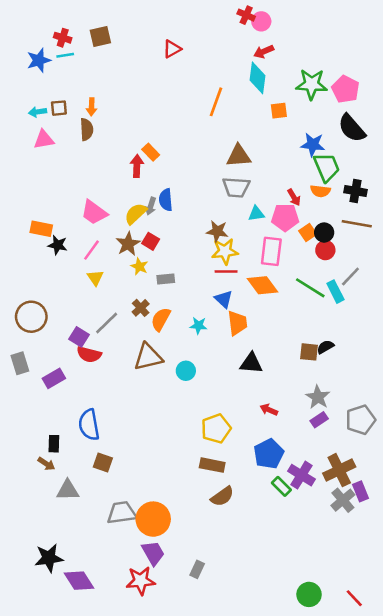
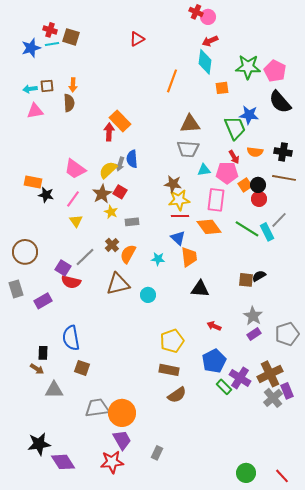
brown square: (100, 36) -> (71, 37), moved, turned 30
orange rectangle: (151, 152) -> (120, 121), size x1.5
green trapezoid: (327, 167) -> (235, 128), moved

